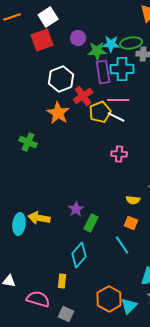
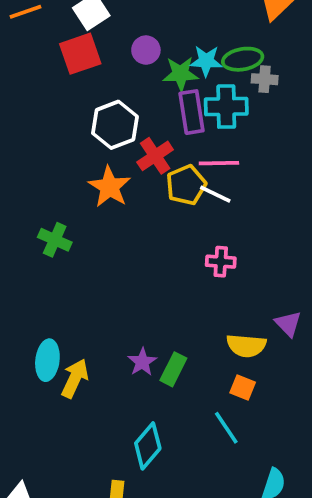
yellow semicircle: (133, 200) -> (246, 346), size x1.5
yellow arrow: (39, 218) -> (75, 378), turned 105
green rectangle: (91, 223) -> (173, 369), moved
cyan ellipse: (19, 224) -> (47, 360), moved

